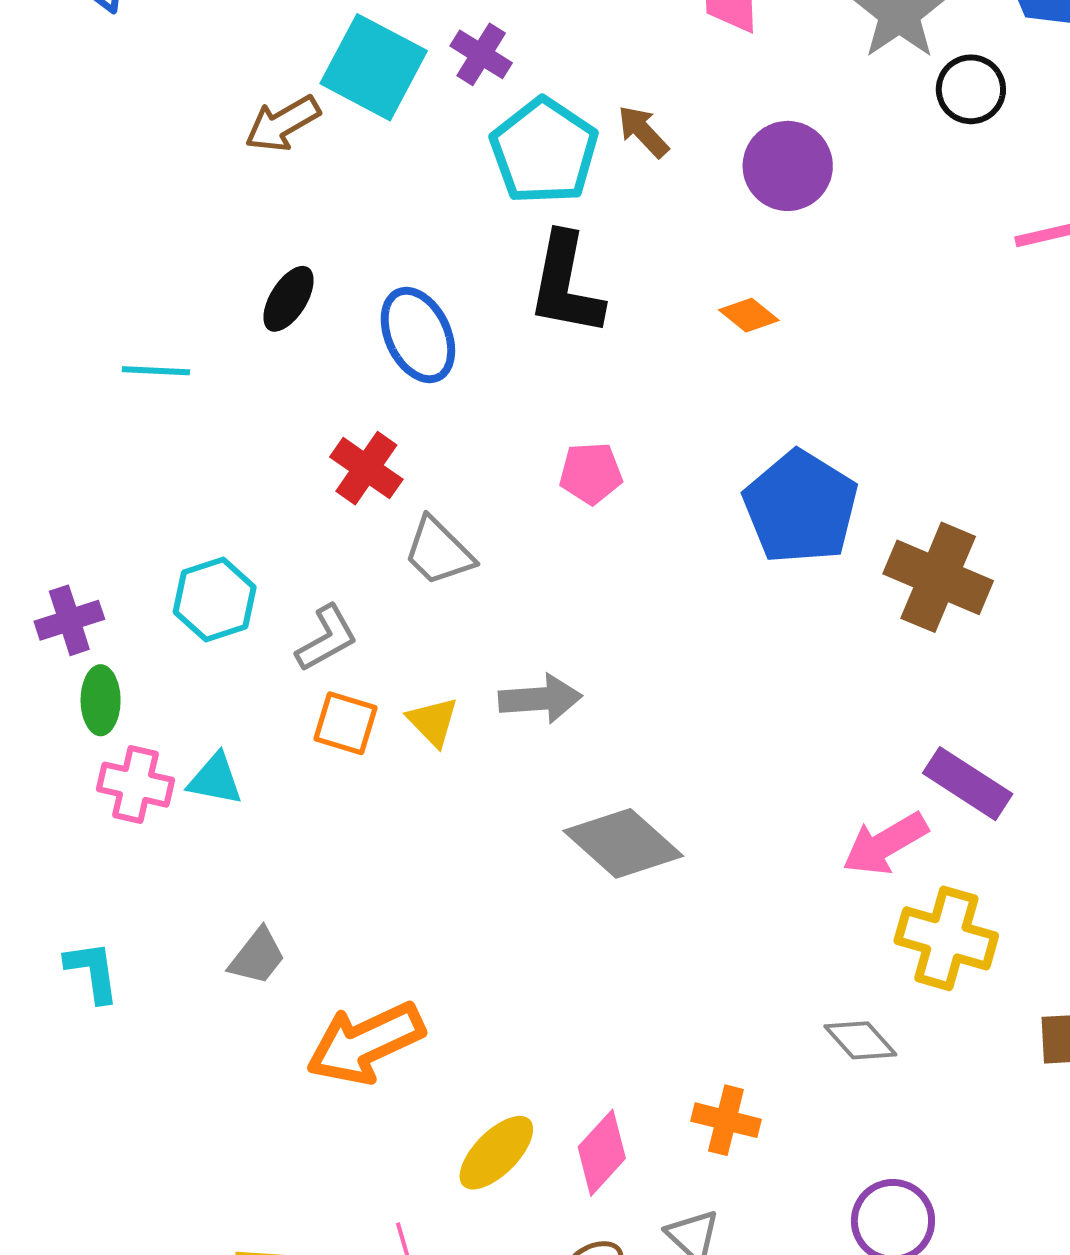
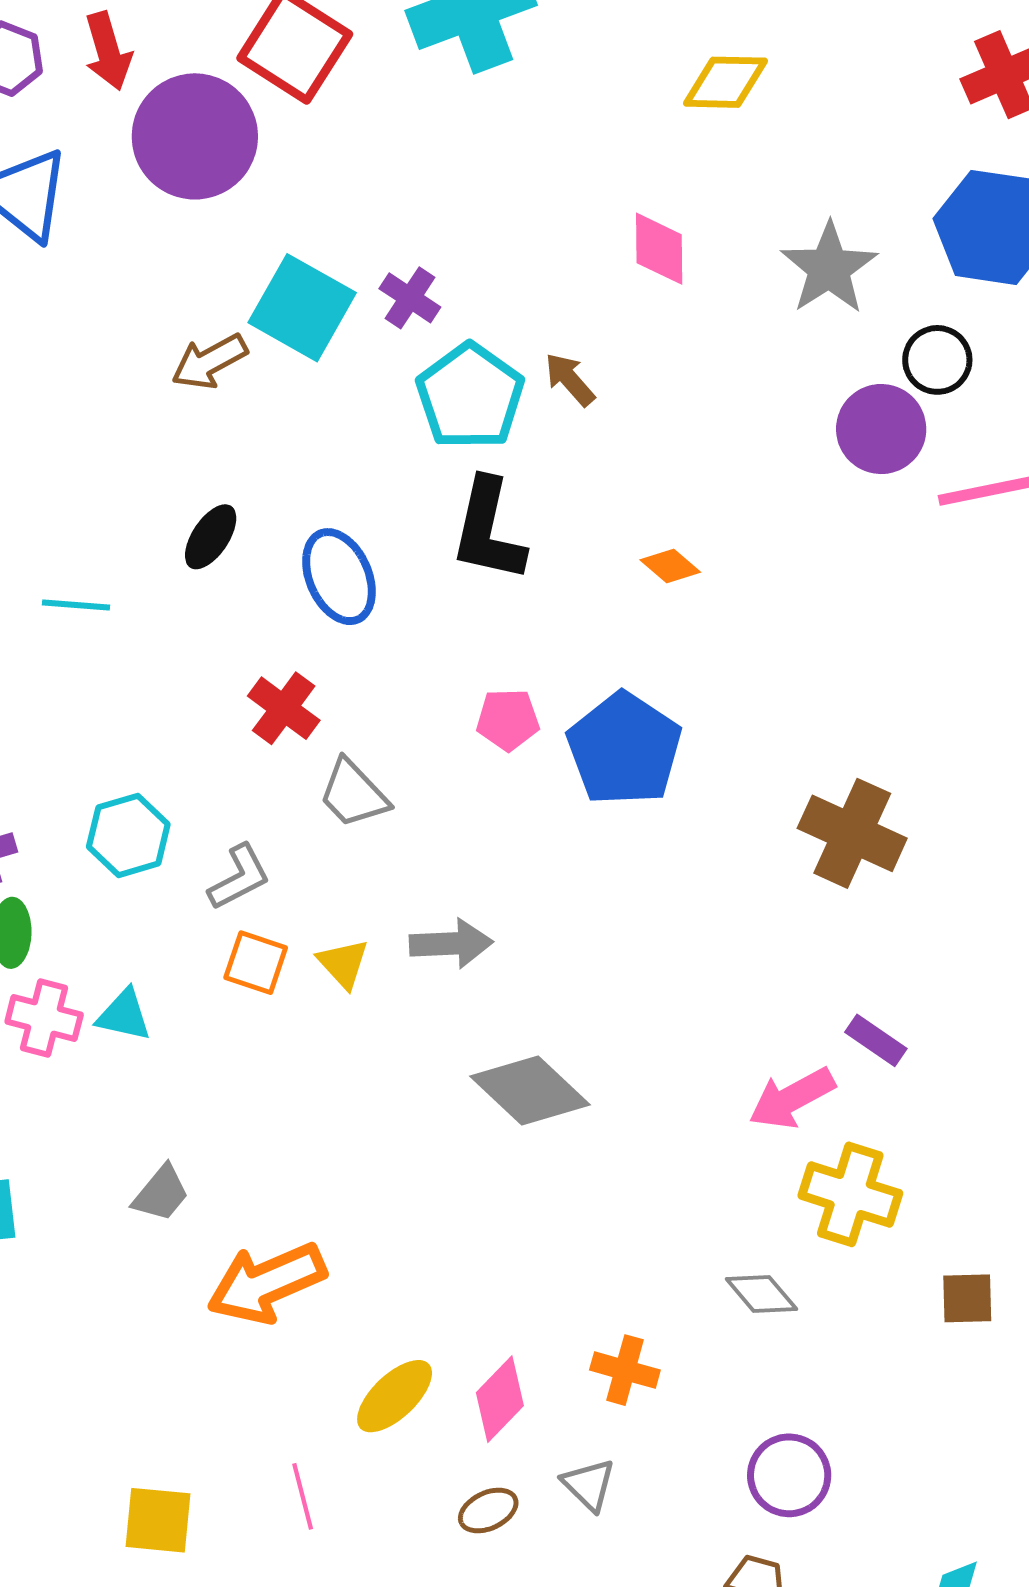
black circle: (971, 89) -> (937, 360), moved
purple circle: (788, 166) -> (881, 429), moved
blue pentagon: (801, 507) -> (624, 749), moved
purple rectangle: (968, 784) -> (876, 1040), size x0.7

